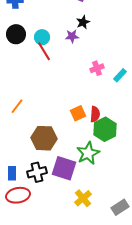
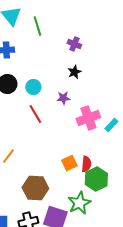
purple star: (72, 36) -> (63, 98), moved
red line: (44, 51) -> (35, 114), moved
pink cross: (97, 68) -> (88, 118), size x1.6

